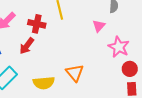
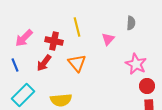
pink triangle: (99, 26) -> (108, 39), moved
orange triangle: (75, 73) -> (77, 63), moved

